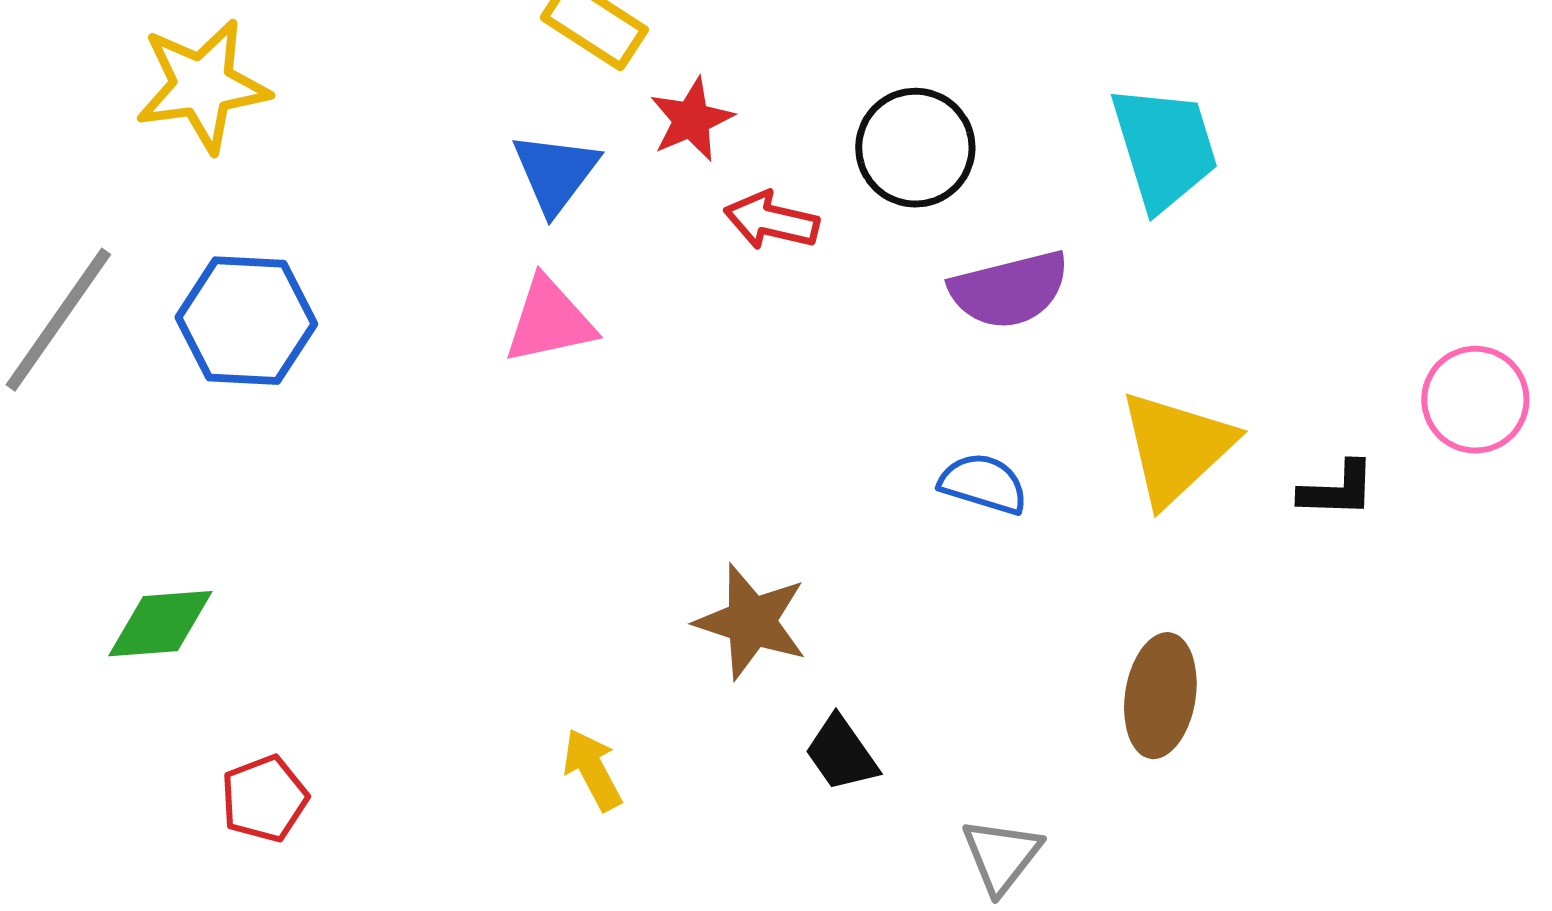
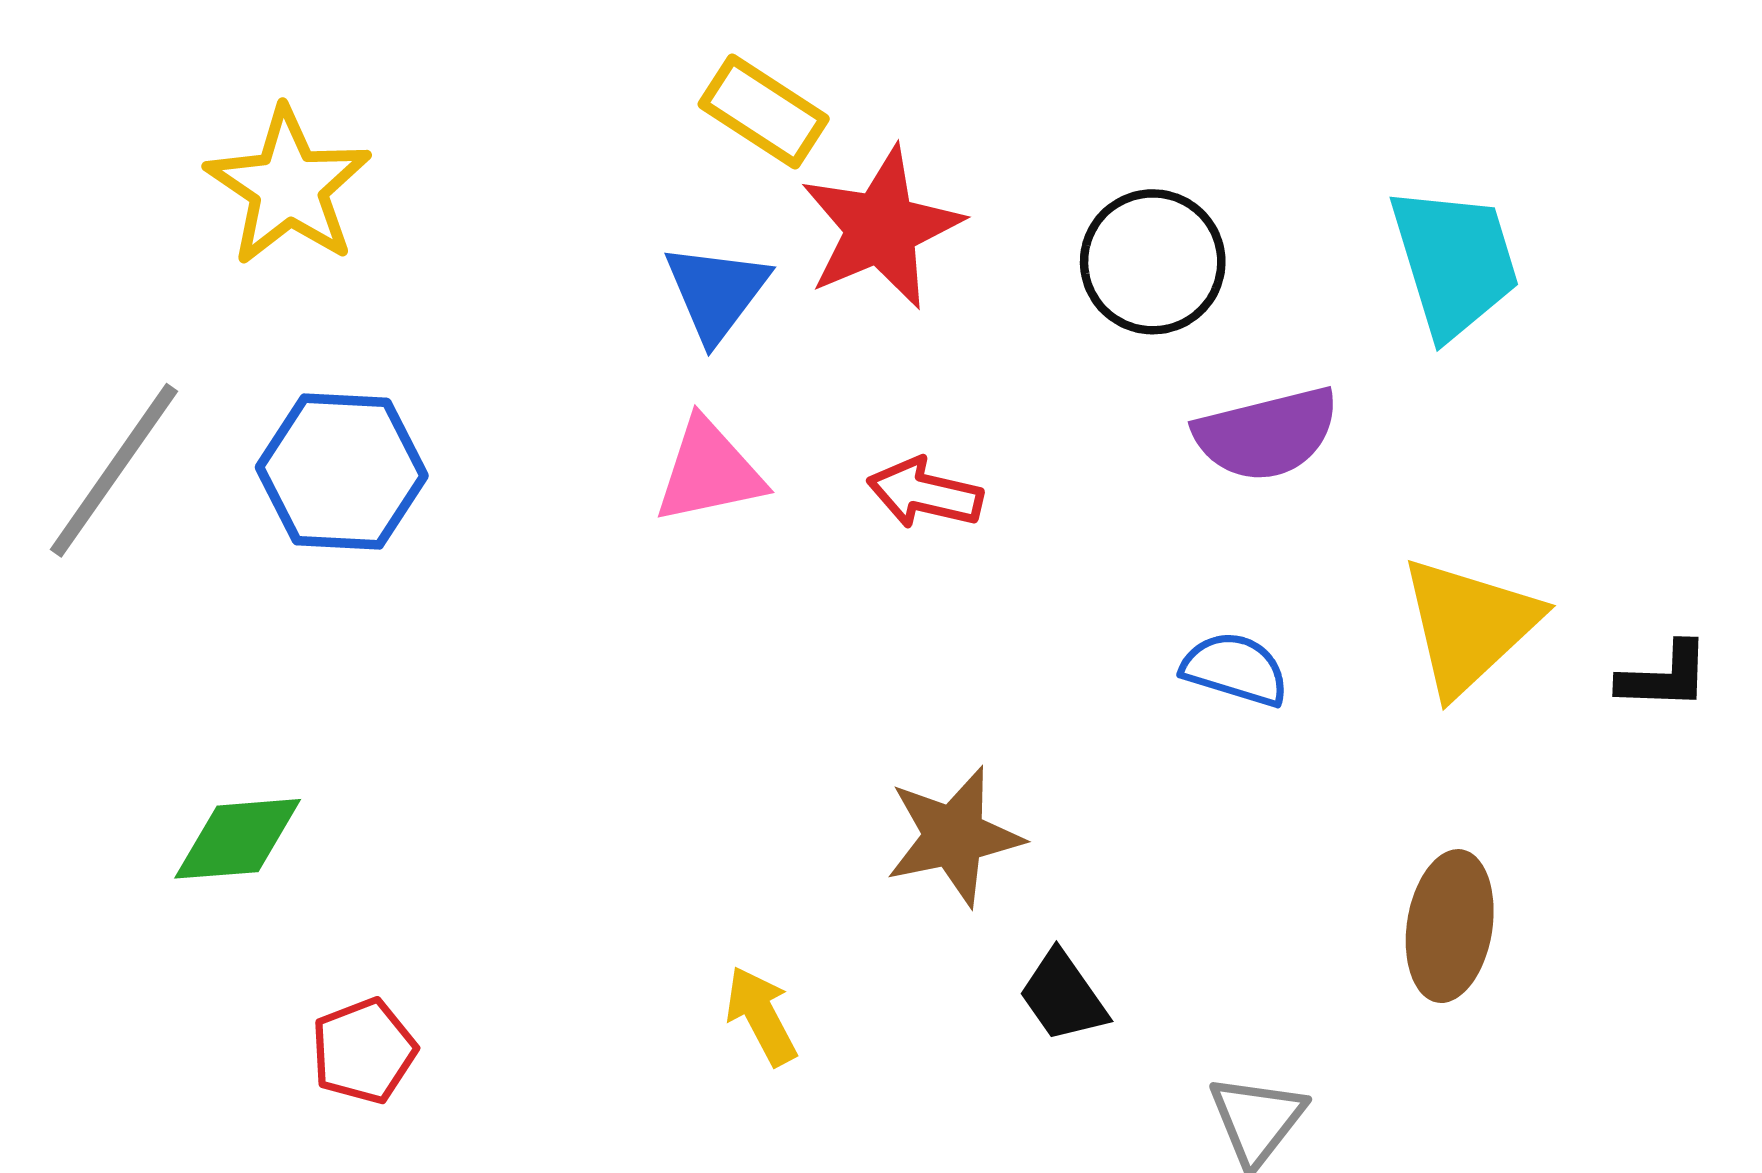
yellow star: (202, 86) -> (288, 187), turned -30
red star: (691, 120) -> (881, 228), size x1.6
red arrow: (771, 221) -> (925, 493), moved
brown star: (751, 622) -> (954, 836), turned -30

